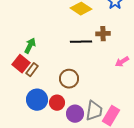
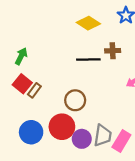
green arrow: (30, 46) -> (21, 56), moved
blue circle: (37, 100) -> (31, 132), moved
red circle: (57, 103) -> (62, 127), size x1.5

